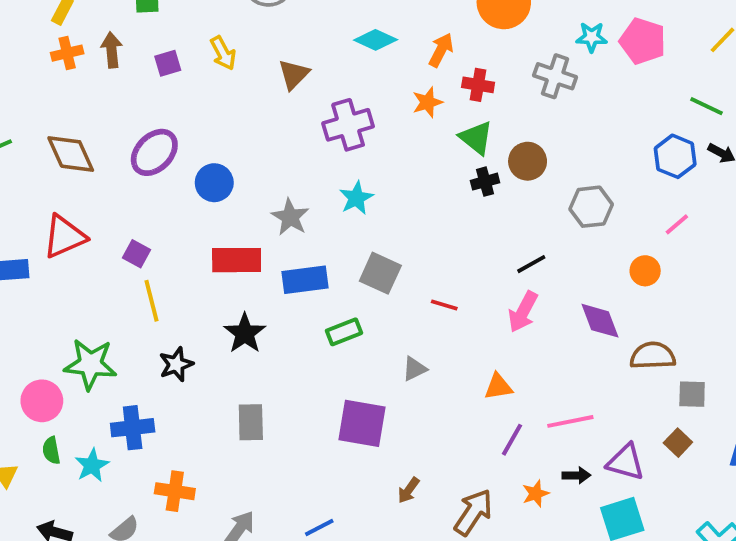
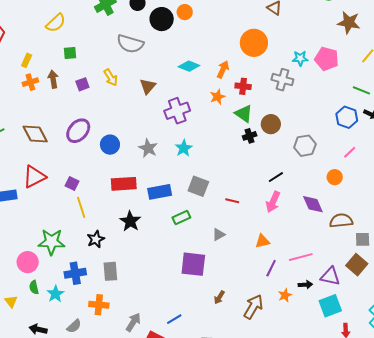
gray star: (290, 217) -> (148, 148), moved
gray rectangle: (251, 422) -> (110, 271), moved
brown square: (678, 443) -> (357, 265), size x1.5

